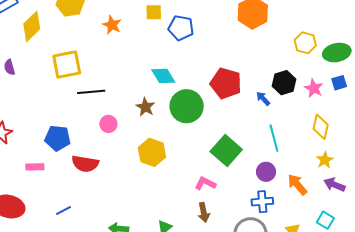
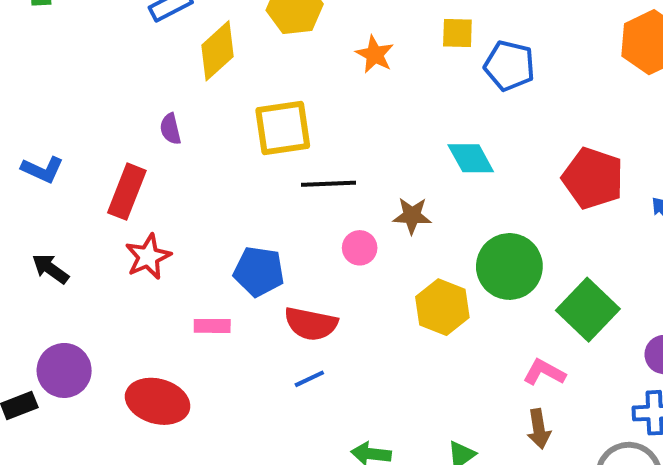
green circle: (187, 106) -> (509, 266), moved
brown star: (145, 107) -> (412, 216), moved, turned -30
blue line: (64, 211) -> (309, 379), moved

